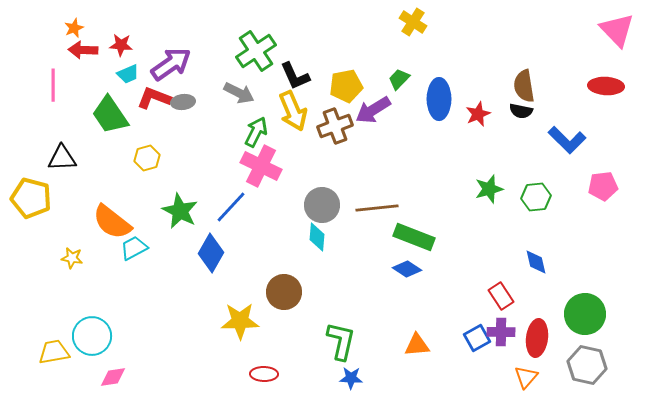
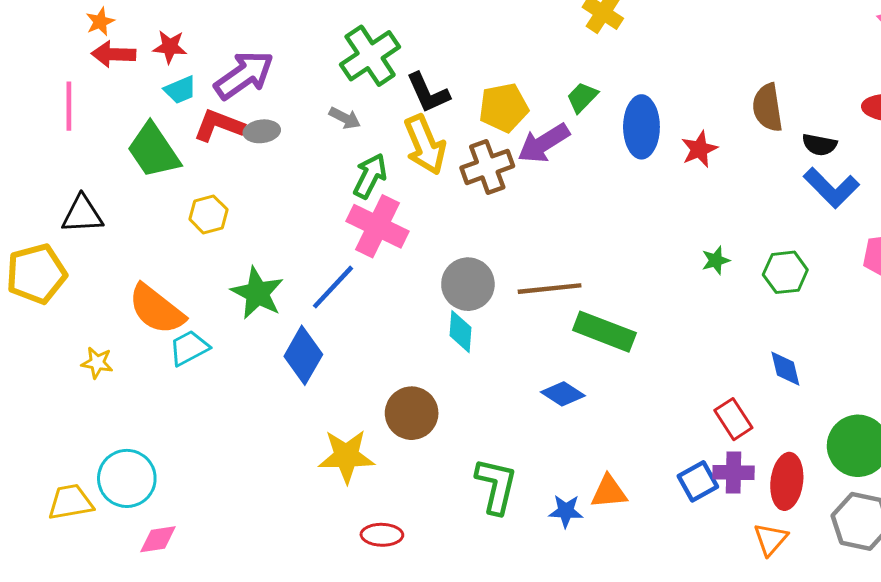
gray arrow: (239, 93) -> (345, 118), size x0.7
black semicircle: (521, 111) -> (819, 145), moved
green star: (489, 189) -> (716, 260), size x0.7
yellow pentagon: (31, 198) -> (36, 274), turned -30
blue diamond: (407, 269) -> (563, 394), moved
blue star: (351, 378) -> (566, 511), moved

